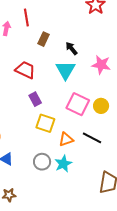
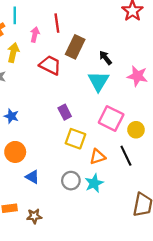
brown rectangle: (43, 39) -> (75, 47), size x1.5
red trapezoid: (25, 70) -> (50, 65), moved
yellow circle: (101, 106) -> (136, 130), moved
black line: (92, 138) -> (126, 156), turned 36

